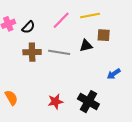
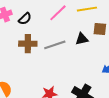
gray line: (59, 52) -> (55, 45), turned -30

